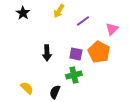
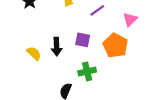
purple square: (76, 54) -> (83, 40), moved
yellow semicircle: (27, 88) -> (34, 53), moved

